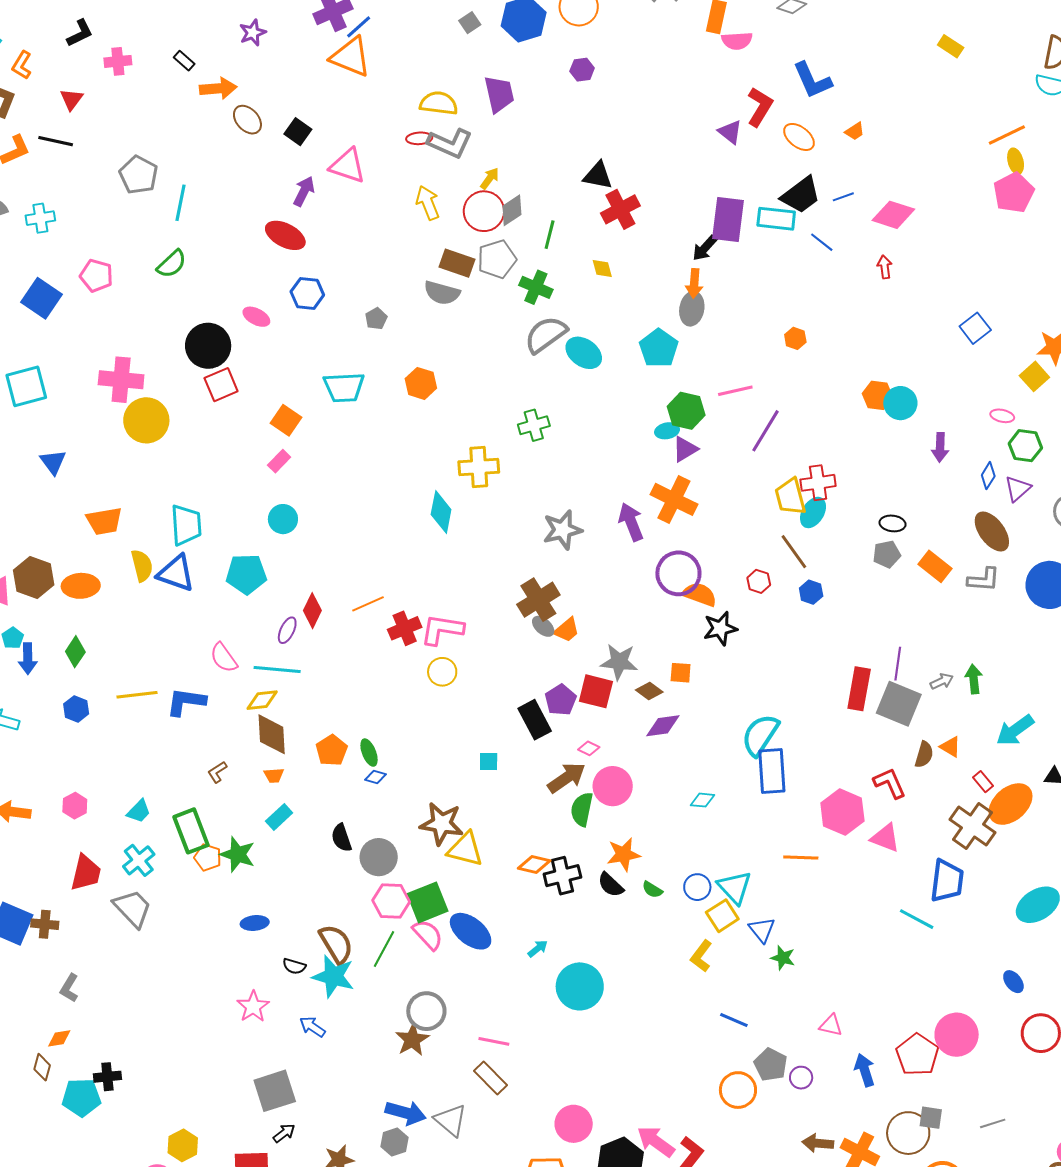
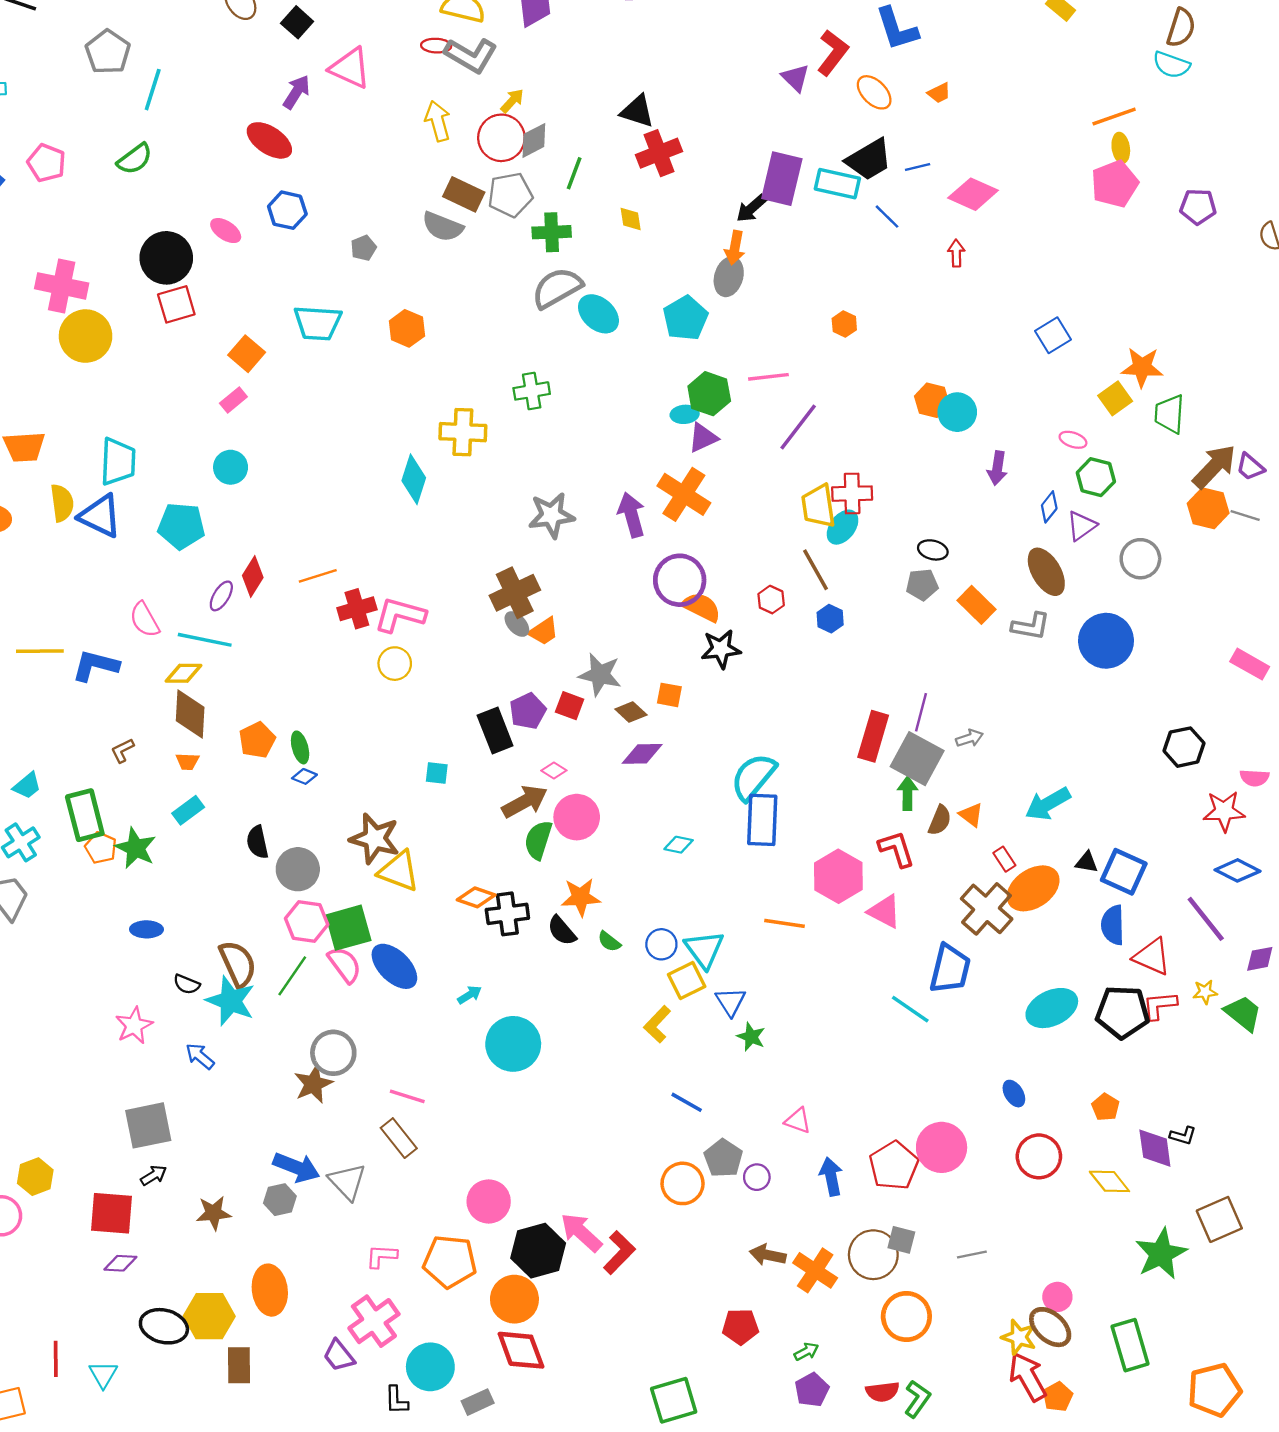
green cross: (536, 287) -> (552, 232), turned -32
green arrow: (974, 679) -> (907, 793), moved
red square: (596, 691) -> (570, 706), size x0.7

